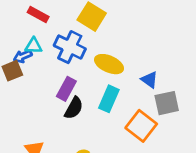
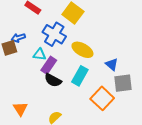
cyan triangle: (34, 46) -> (40, 54), moved
black semicircle: (74, 108) -> (53, 80), turned 84

